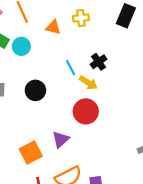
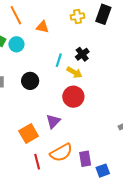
yellow cross: (81, 18) -> (78, 17), moved
cyan line: (70, 67) -> (59, 60), turned 48

